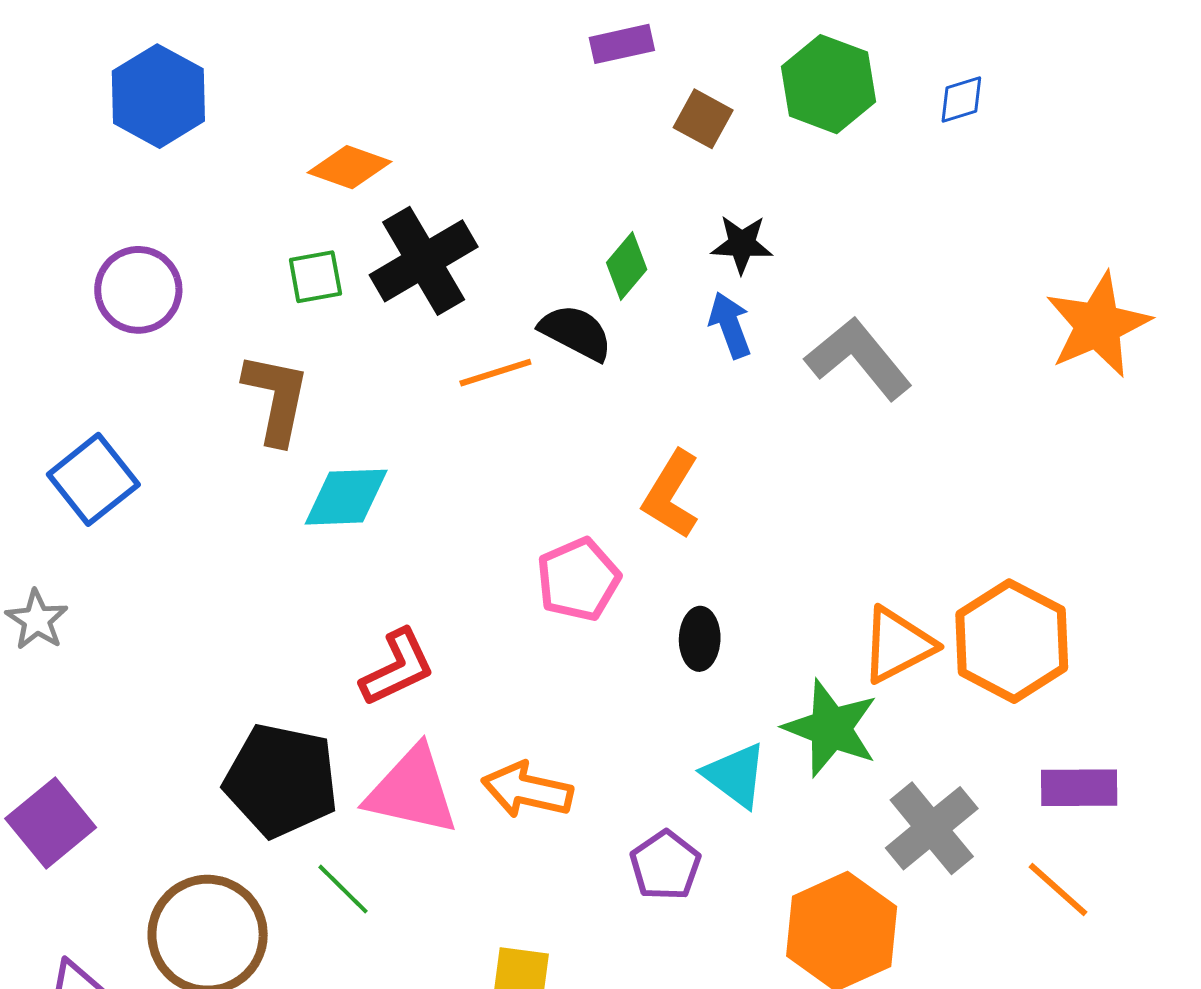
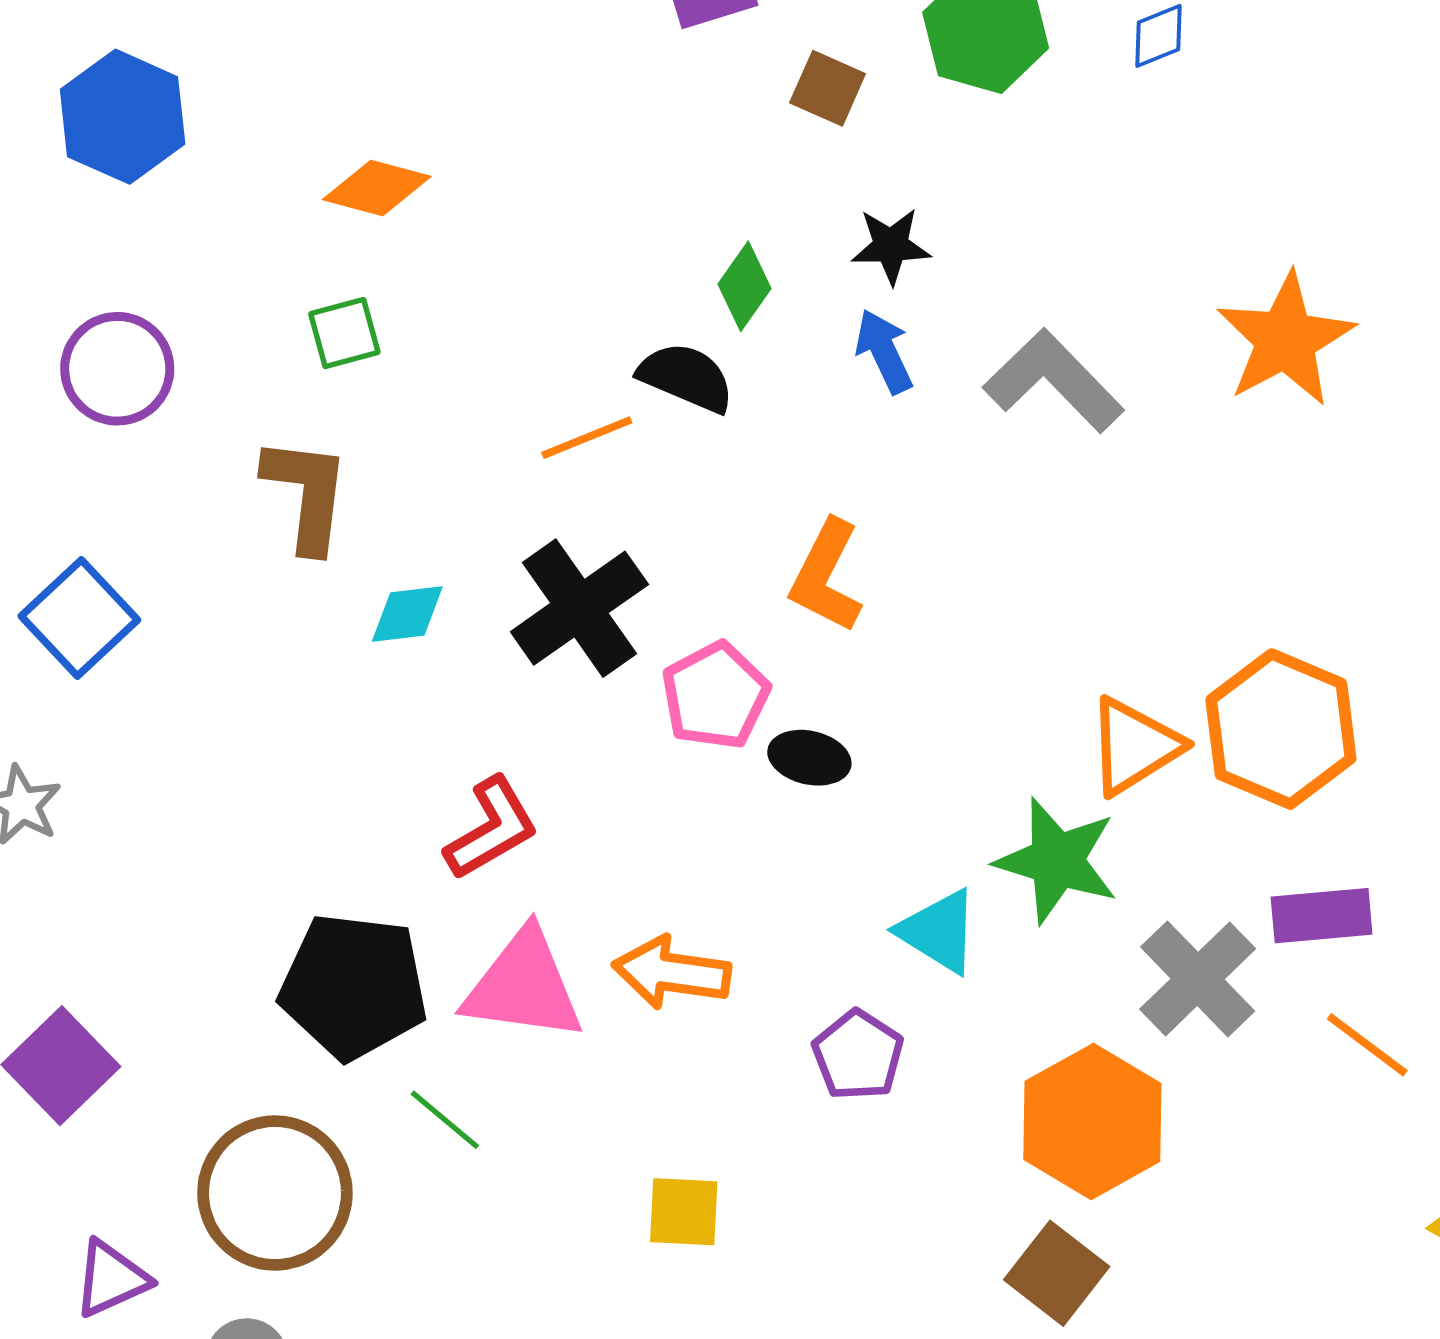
black cross: (424, 261) -> (579, 608), moved
orange star: (1098, 325) -> (1285, 340), moved
cyan diamond: (346, 497) -> (407, 614), size x0.7
black ellipse: (700, 639) -> (809, 758), moved, turned -74
purple rectangle: (1079, 788) -> (1322, 916), moved

